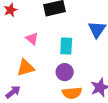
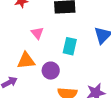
purple circle: (65, 72) -> (51, 71), moved

